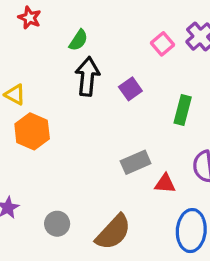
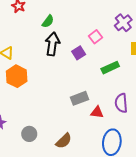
pink square: (162, 44) -> (95, 37), moved
green rectangle: (183, 110) -> (110, 68), turned 48
brown semicircle: (113, 232) -> (64, 141), size x0.7

